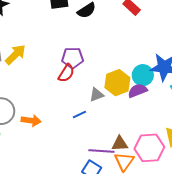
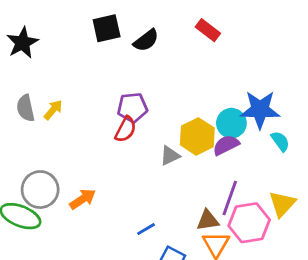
yellow arrow: (15, 55) -> (53, 110), size x0.7
blue line: (79, 114) -> (146, 229), moved
orange arrow: (31, 121) -> (83, 199), turned -36
purple line: (101, 151) -> (230, 198), moved, turned -70

